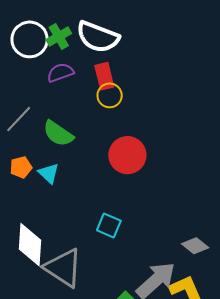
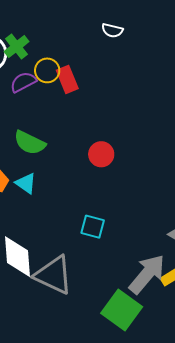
white semicircle: (98, 37) -> (112, 30), moved, size x0.5
yellow circle: (110, 95) -> (47, 70), moved
red circle: (127, 155) -> (101, 154), size x0.7

